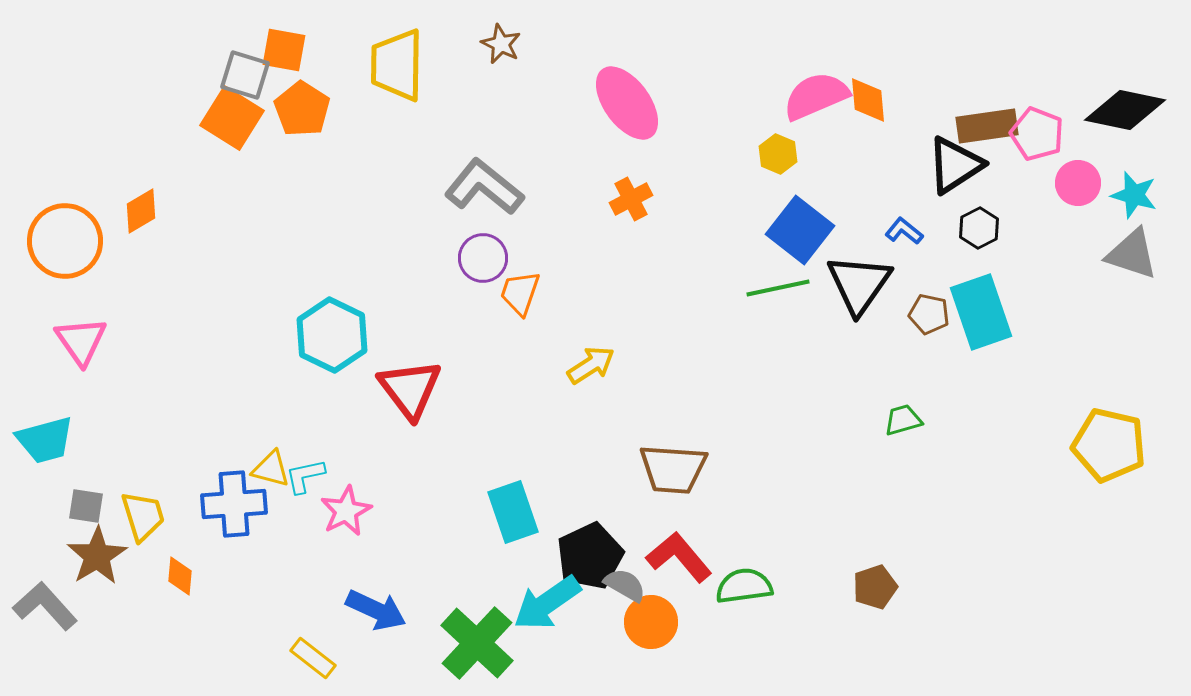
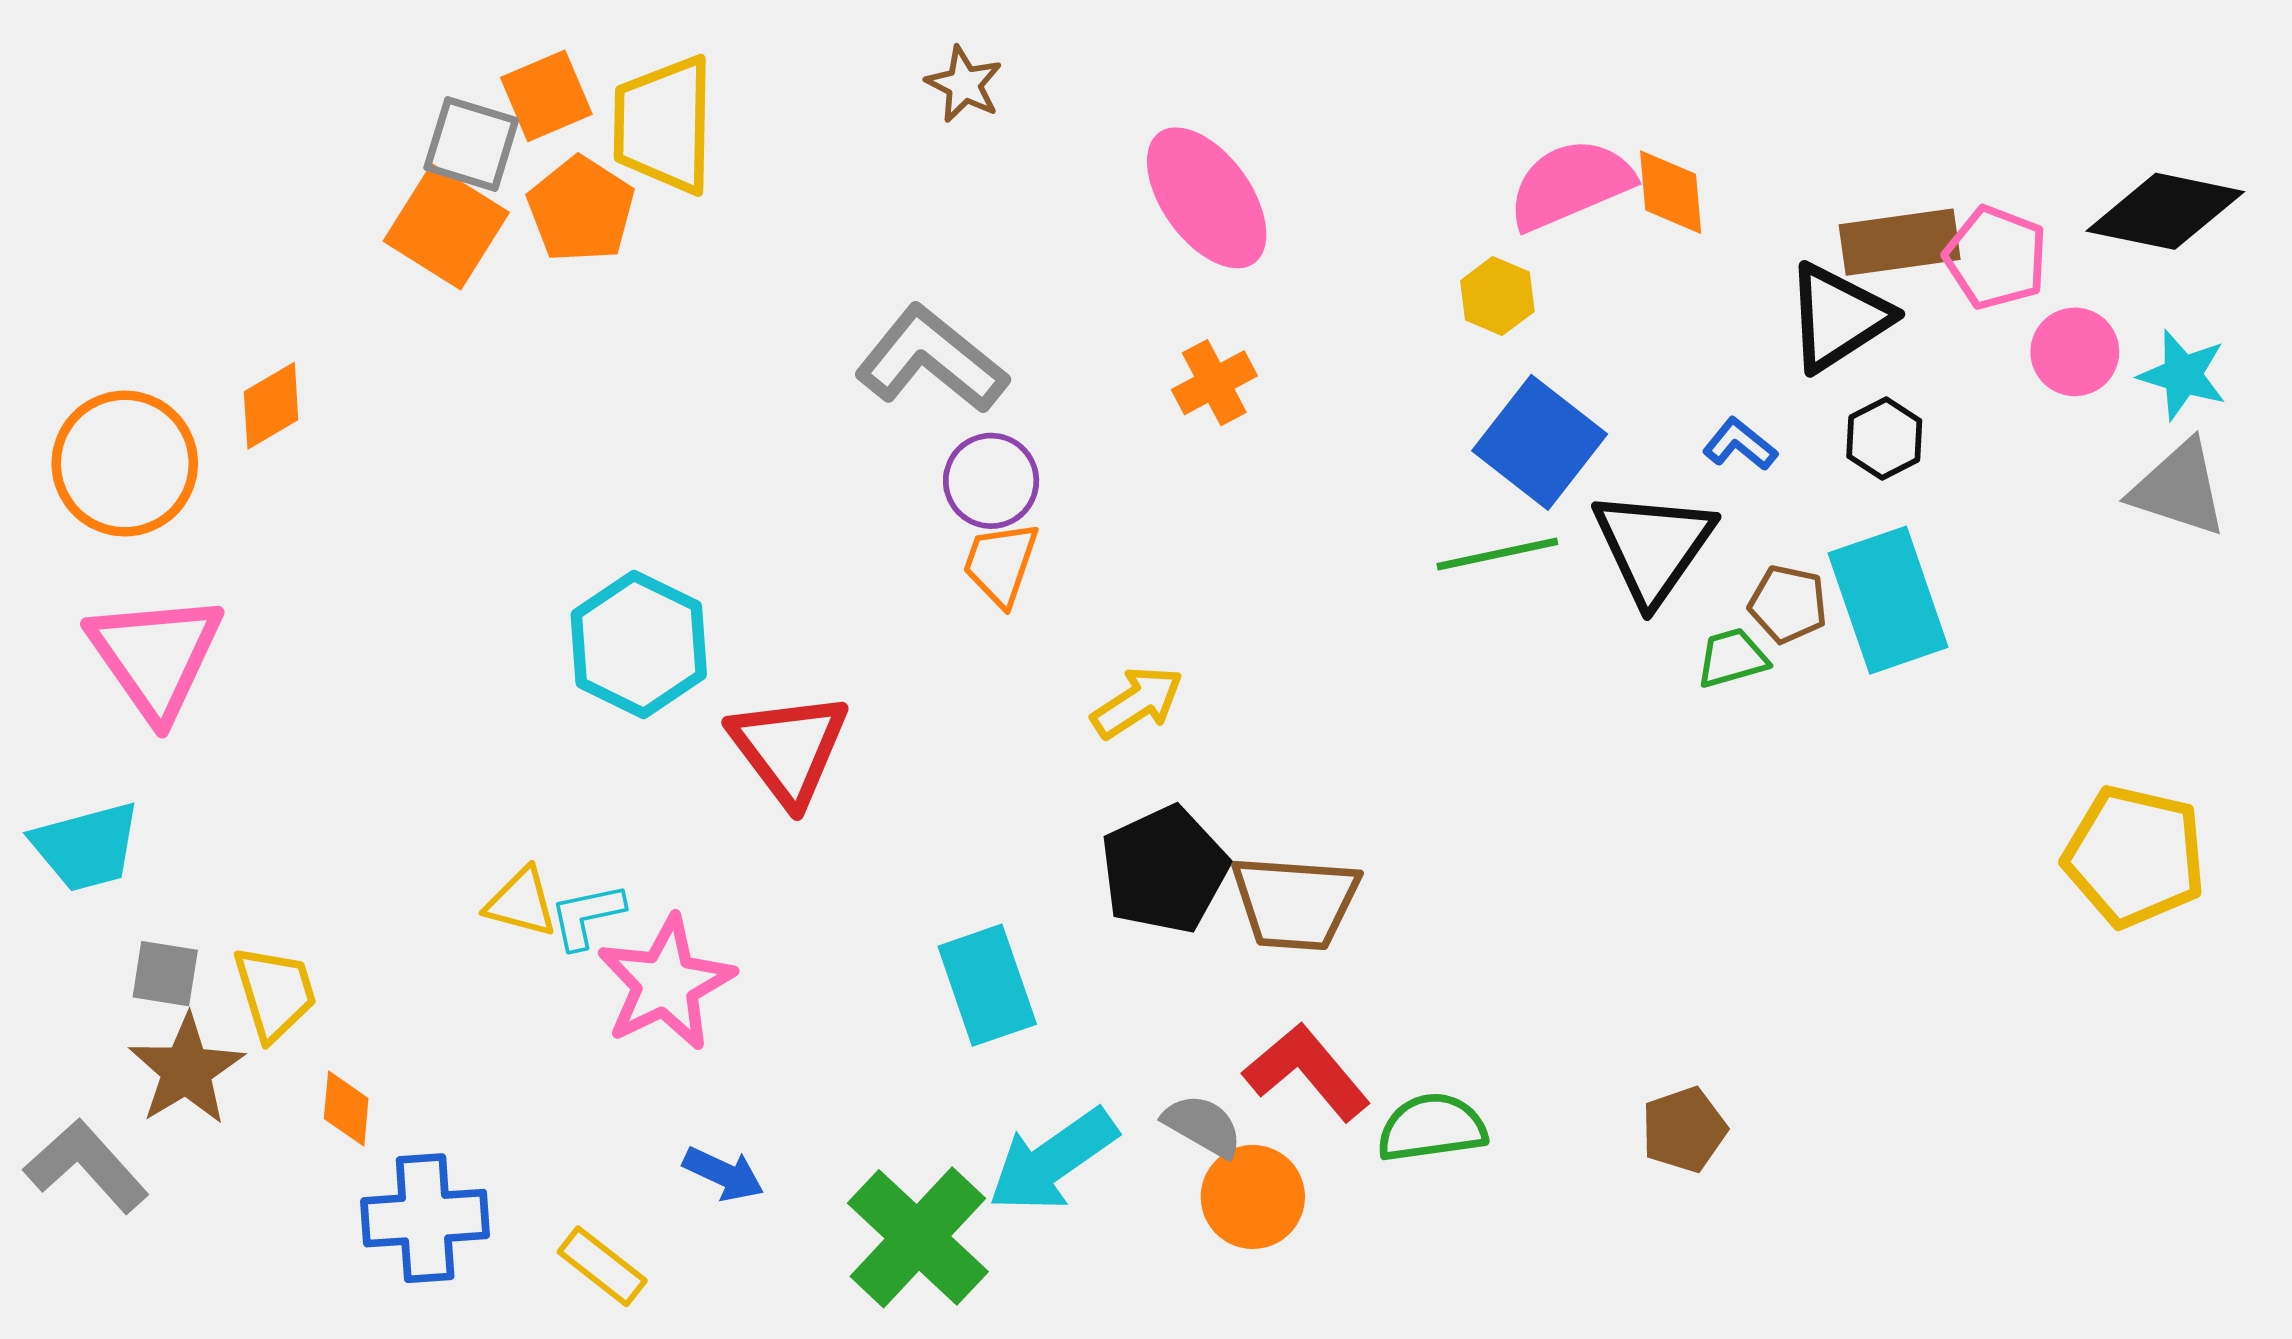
orange square: (284, 50) -> (546, 96), turned -33
yellow trapezoid: (397, 65) -> (664, 125), moved
purple circle: (483, 258) -> (991, 481), moved
pink triangle: (81, 341) -> (156, 656), size x1.4
green trapezoid: (903, 420) -> (1732, 658), moved
blue cross: (234, 504) -> (425, 1218), moved
pink star: (346, 511) -> (666, 983), size x1.4
black pentagon: (590, 556) -> (1164, 870), moved
blue arrow: (376, 610) -> (723, 1174), size x0.7

